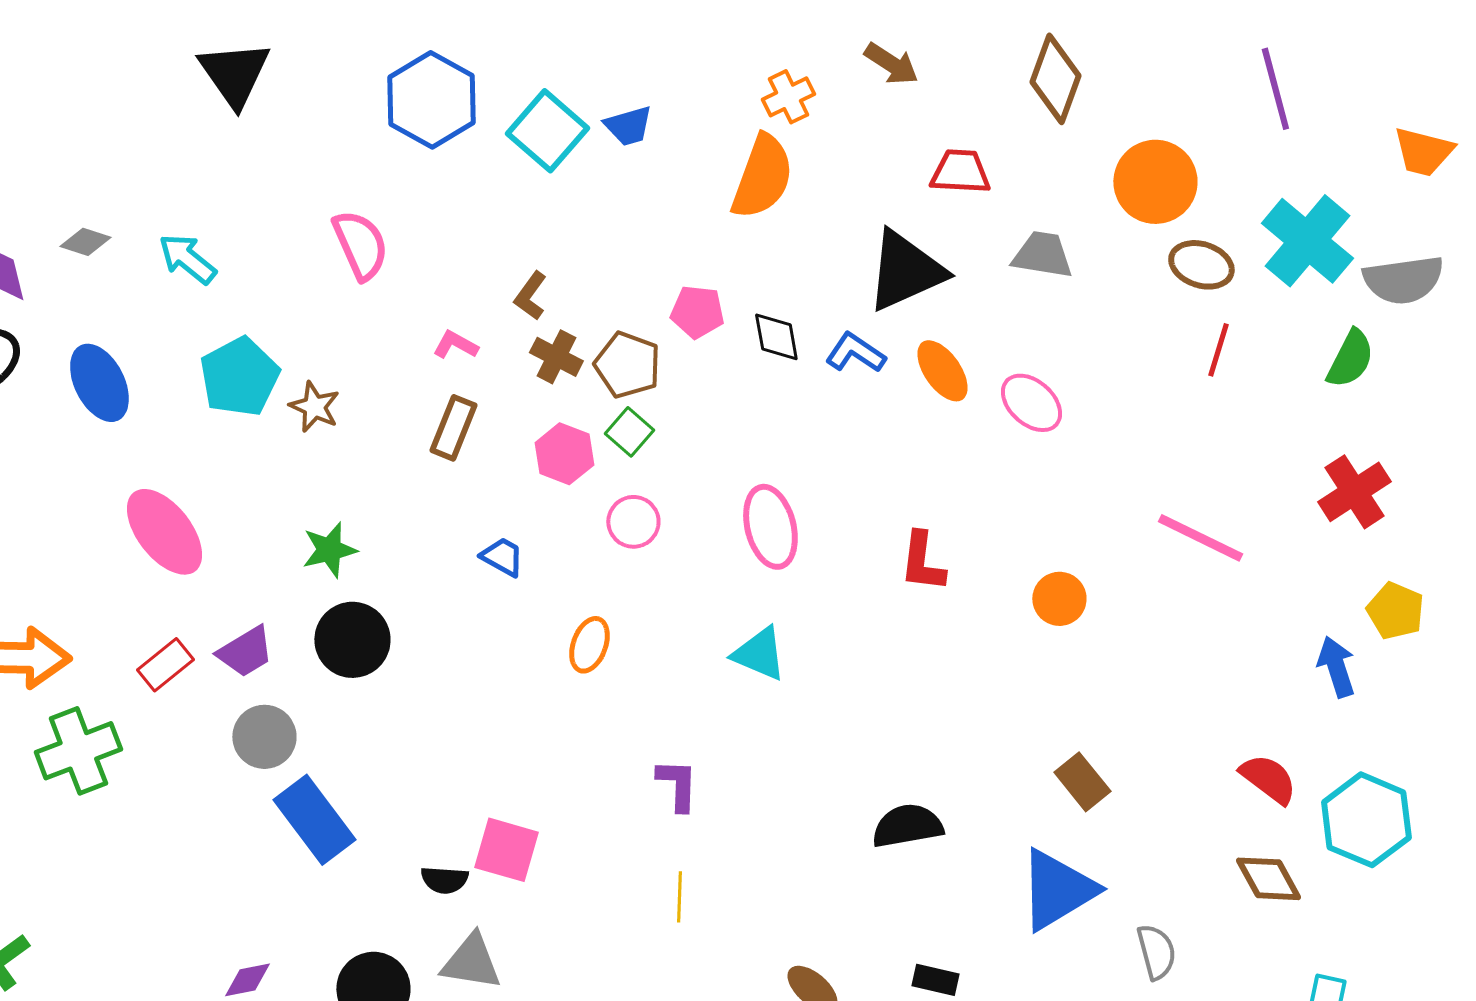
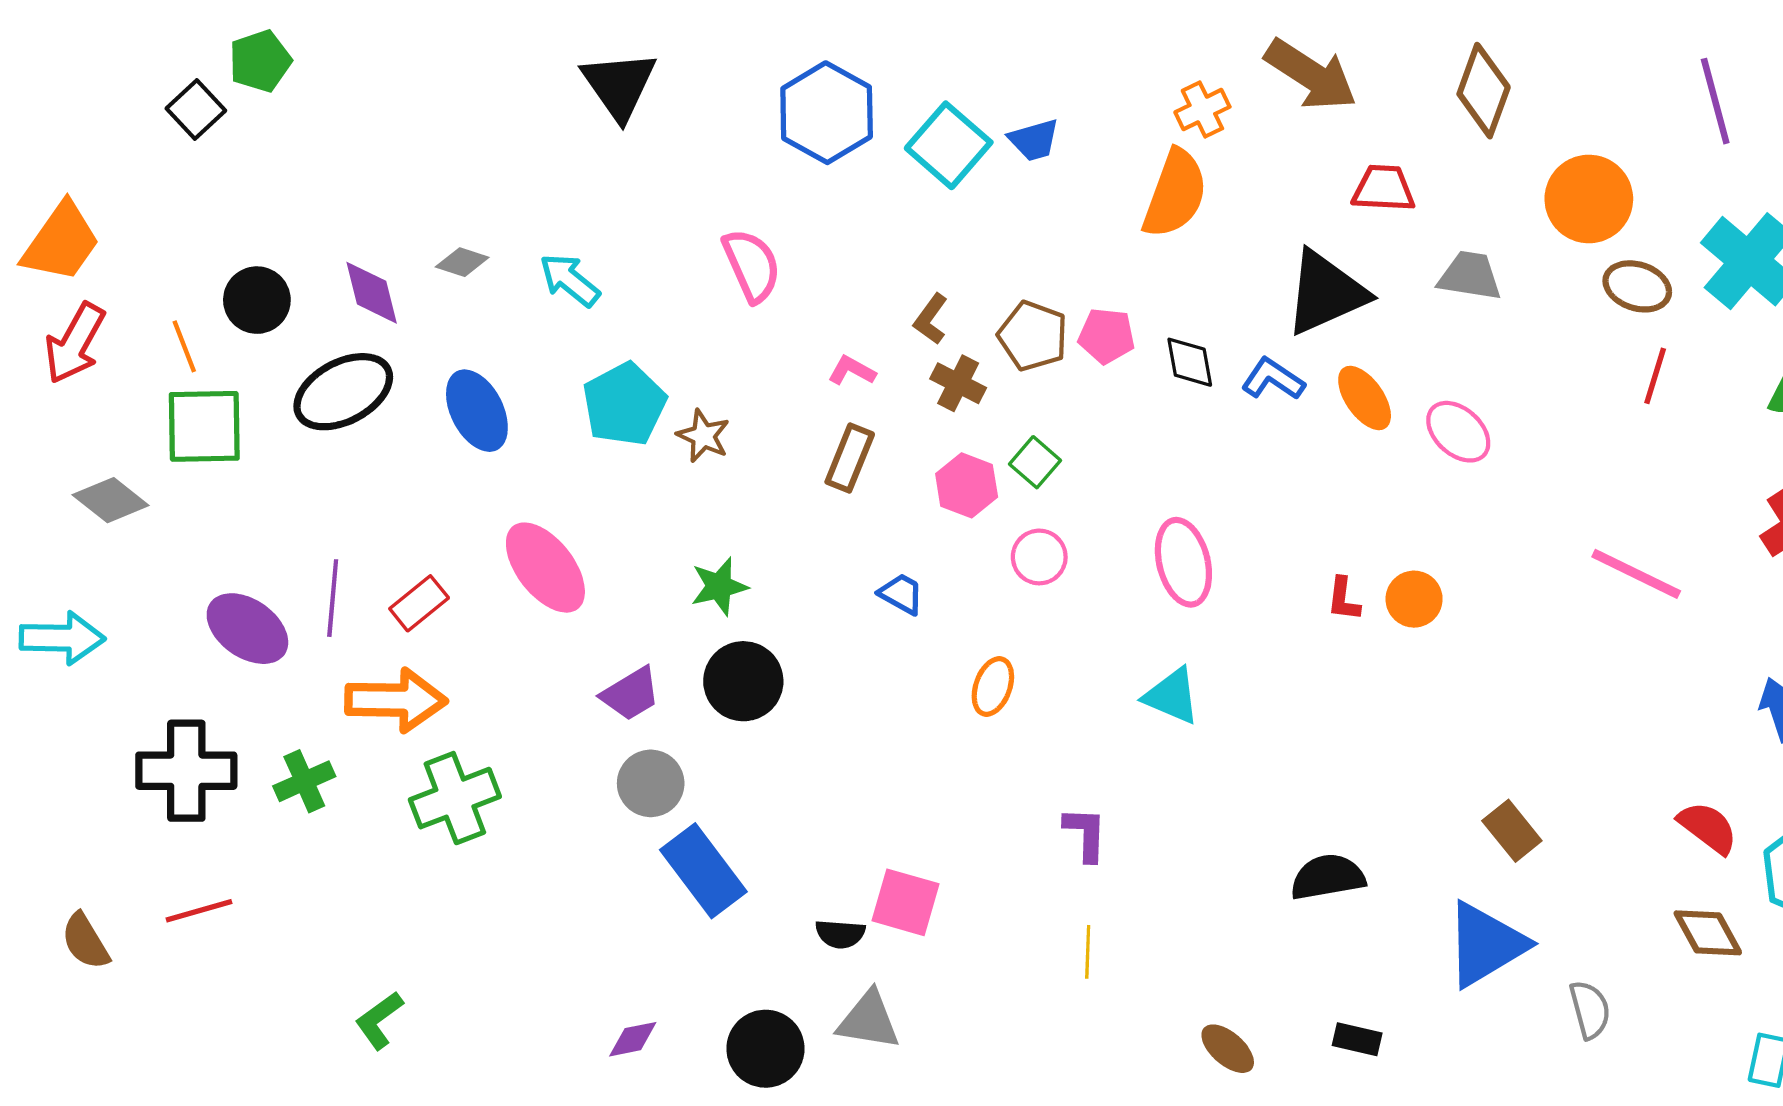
brown arrow: (891, 64) -> (1311, 75), size x1.6
brown pentagon: (627, 365) -> (1033, 336), moved
red L-shape: (922, 562) -> (1343, 599), size x0.7
orange circle: (1059, 599) -> (1414, 599), moved
red rectangle: (165, 665) -> (419, 603), moved

